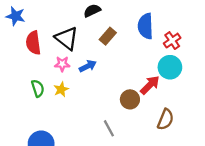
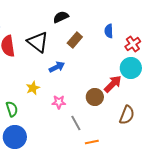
blue semicircle: (145, 26) -> (109, 31), size x0.6
pink star: (62, 64) -> (59, 102), moved
green semicircle: (38, 88) -> (12, 109), moved

